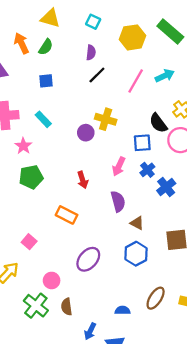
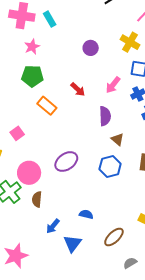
cyan rectangle: (43, 119) -> (50, 19), moved
yellow cross: (106, 119) -> (130, 42), moved
red arrow: (83, 180) -> (78, 89), turned -42
orange rectangle: (67, 215) -> (47, 106), moved
pink circle: (52, 280) -> (29, 173), size x1.5
brown ellipse: (156, 298) -> (114, 237), moved

